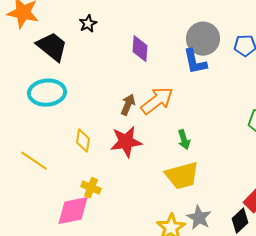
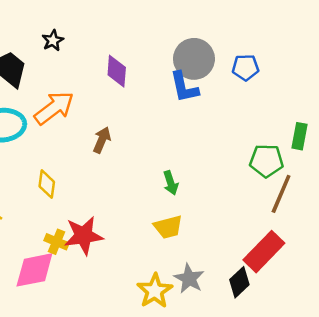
orange arrow: (157, 101) -> (54, 108), moved
red star: (126, 142) -> (84, 236), moved
yellow trapezoid: (182, 176) -> (168, 227), size x0.7

